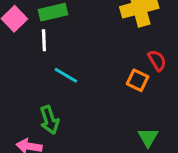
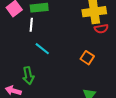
red semicircle: (157, 60) -> (101, 29), moved, turned 104

